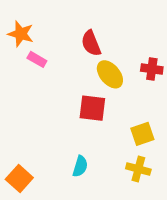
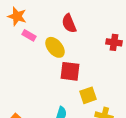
yellow ellipse: (110, 74) -> (55, 47), moved
yellow square: (142, 134) -> (88, 95), moved

